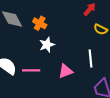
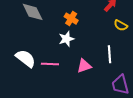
orange cross: (40, 23) -> (71, 19), moved

